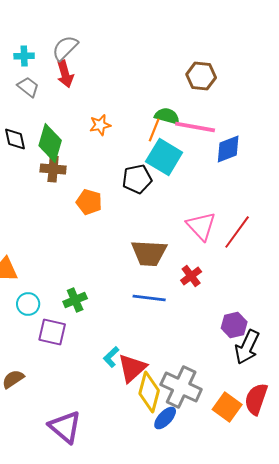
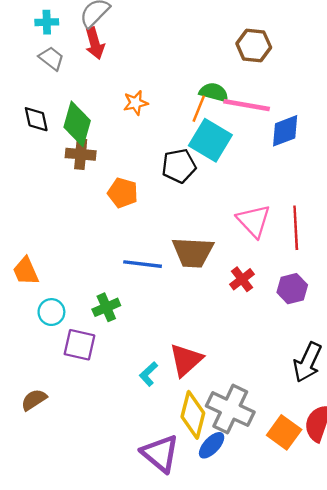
red line: (237, 232) -> (296, 228), turned -39
blue line: (149, 298) -> (143, 264), moved
purple hexagon: (234, 325) -> (292, 289), moved
red triangle: (132, 368) -> (186, 360), moved
purple triangle: (65, 427) -> (160, 453), moved

